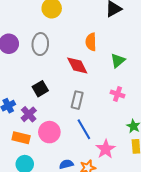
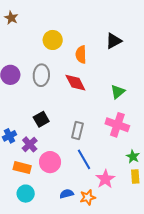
orange semicircle: (91, 42) -> (81, 54), moved
red diamond: (77, 66) -> (75, 83), moved
pink cross: (118, 94) -> (117, 125), size x1.6

